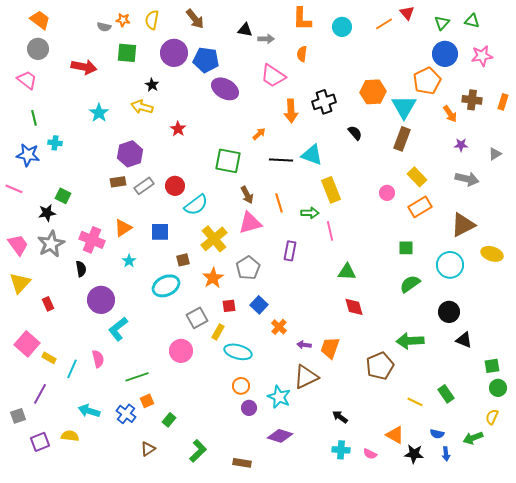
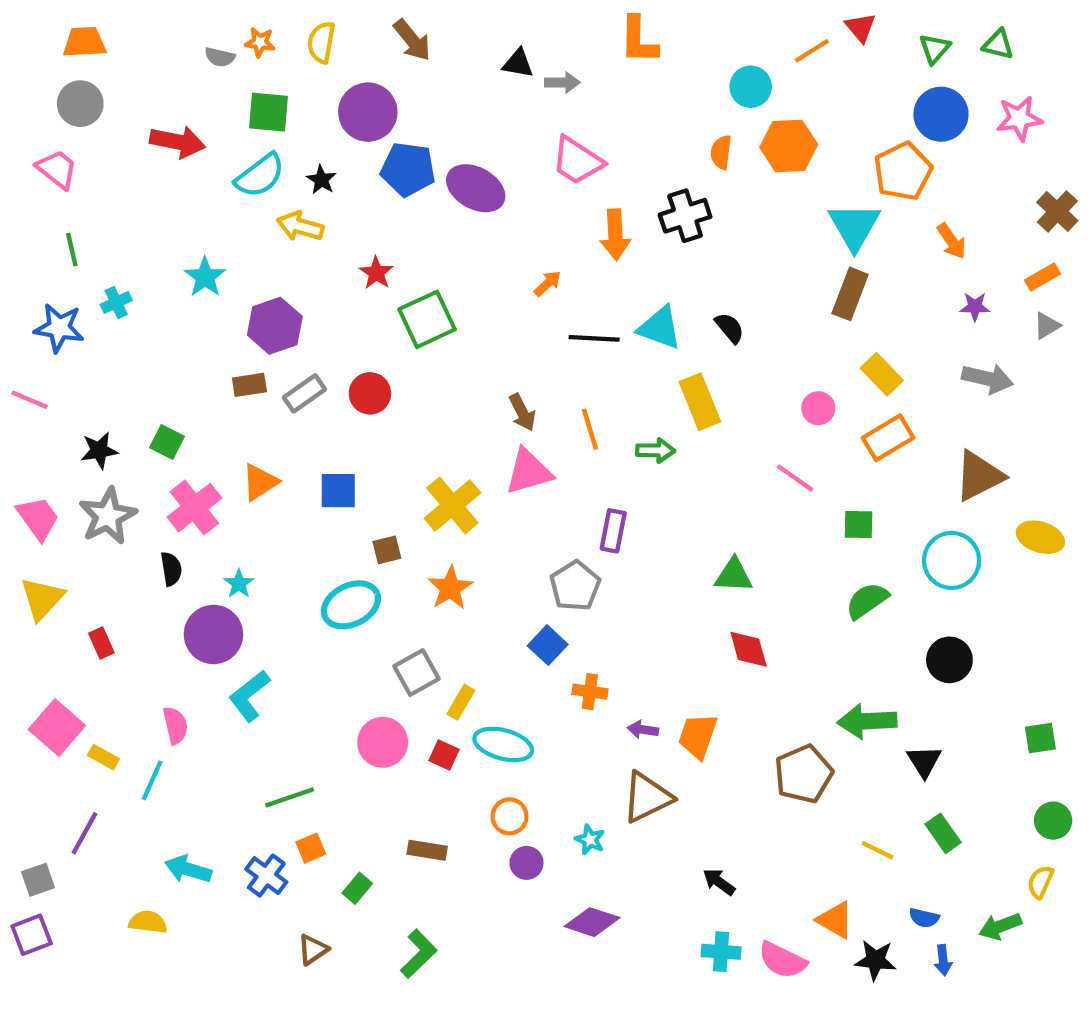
orange trapezoid: (40, 20) -> (84, 42), turned -40
cyan circle: (342, 27) -> (751, 87), moved
orange semicircle: (302, 54) -> (721, 152), moved
blue pentagon: (206, 60) -> (408, 169), moved
orange hexagon: (373, 92) -> (789, 146), moved
brown cross: (472, 100) -> (1057, 211), moved, turned 36
orange rectangle: (503, 102) -> (1043, 277), moved, turned 42
cyan star: (99, 113) -> (205, 277), moved
black semicircle: (355, 133) -> (729, 328), moved
cyan cross: (55, 143) -> (116, 302), turned -32
green square: (228, 161) -> (427, 319), moved, turned -36
green square: (63, 196) -> (167, 442), moved
cyan semicircle: (196, 205) -> (260, 176), moved
pink line: (330, 231) -> (795, 478), moved, turned -42
pink cross: (92, 240) -> (194, 508), turned 30
cyan star: (129, 261) -> (239, 584), moved
gray pentagon: (248, 268) -> (575, 586), moved
red square: (229, 306) -> (444, 755), moved, turned 32
orange cross: (279, 327) -> (590, 692), turned -35
black triangle: (464, 340) -> (924, 761), moved, turned 36
pink semicircle: (98, 359) -> (175, 725), moved
green square: (492, 366) -> (1040, 738), moved
cyan star: (279, 397) -> (590, 840), size x0.6
purple square: (40, 442) -> (32, 935), moved
pink semicircle: (370, 454) -> (782, 960), size x1.6
brown rectangle: (242, 463) -> (427, 850), moved

